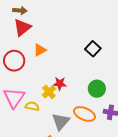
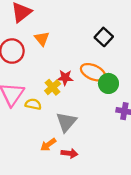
orange triangle: (40, 50) -> (42, 39), turned -40
orange ellipse: (84, 114) -> (93, 72), moved

